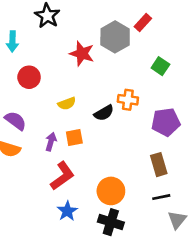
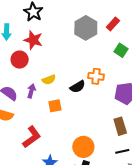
red rectangle: (143, 23) -> (113, 24), moved
red star: (82, 54) -> (33, 40), moved
purple arrow: (51, 142) -> (31, 91), moved
red L-shape: (62, 176) -> (32, 137), moved

